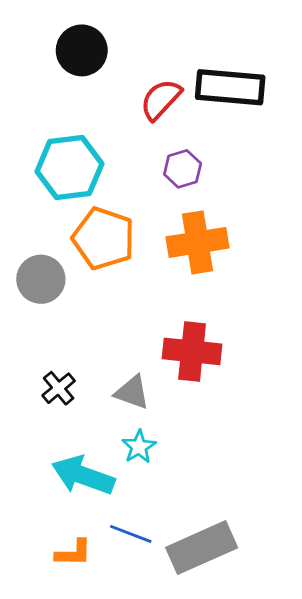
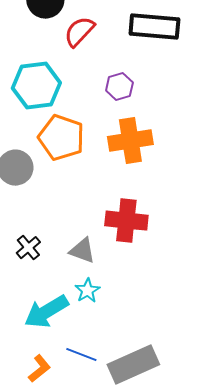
red semicircle: (161, 99) -> (79, 32), moved
cyan arrow: (83, 475) -> (46, 312), turned -51
orange L-shape: (74, 553) -> (39, 369), turned -40

